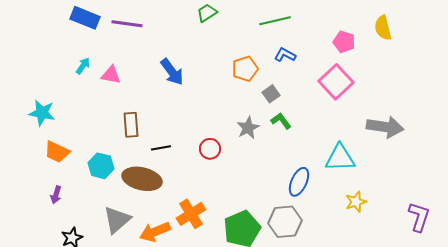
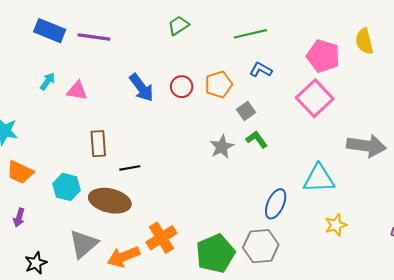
pink pentagon: (344, 42) -> (323, 56), size x1.4
red circle: (210, 149) -> (182, 87), moved

